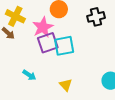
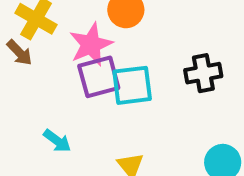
black cross: (96, 17) -> (203, 73), moved

